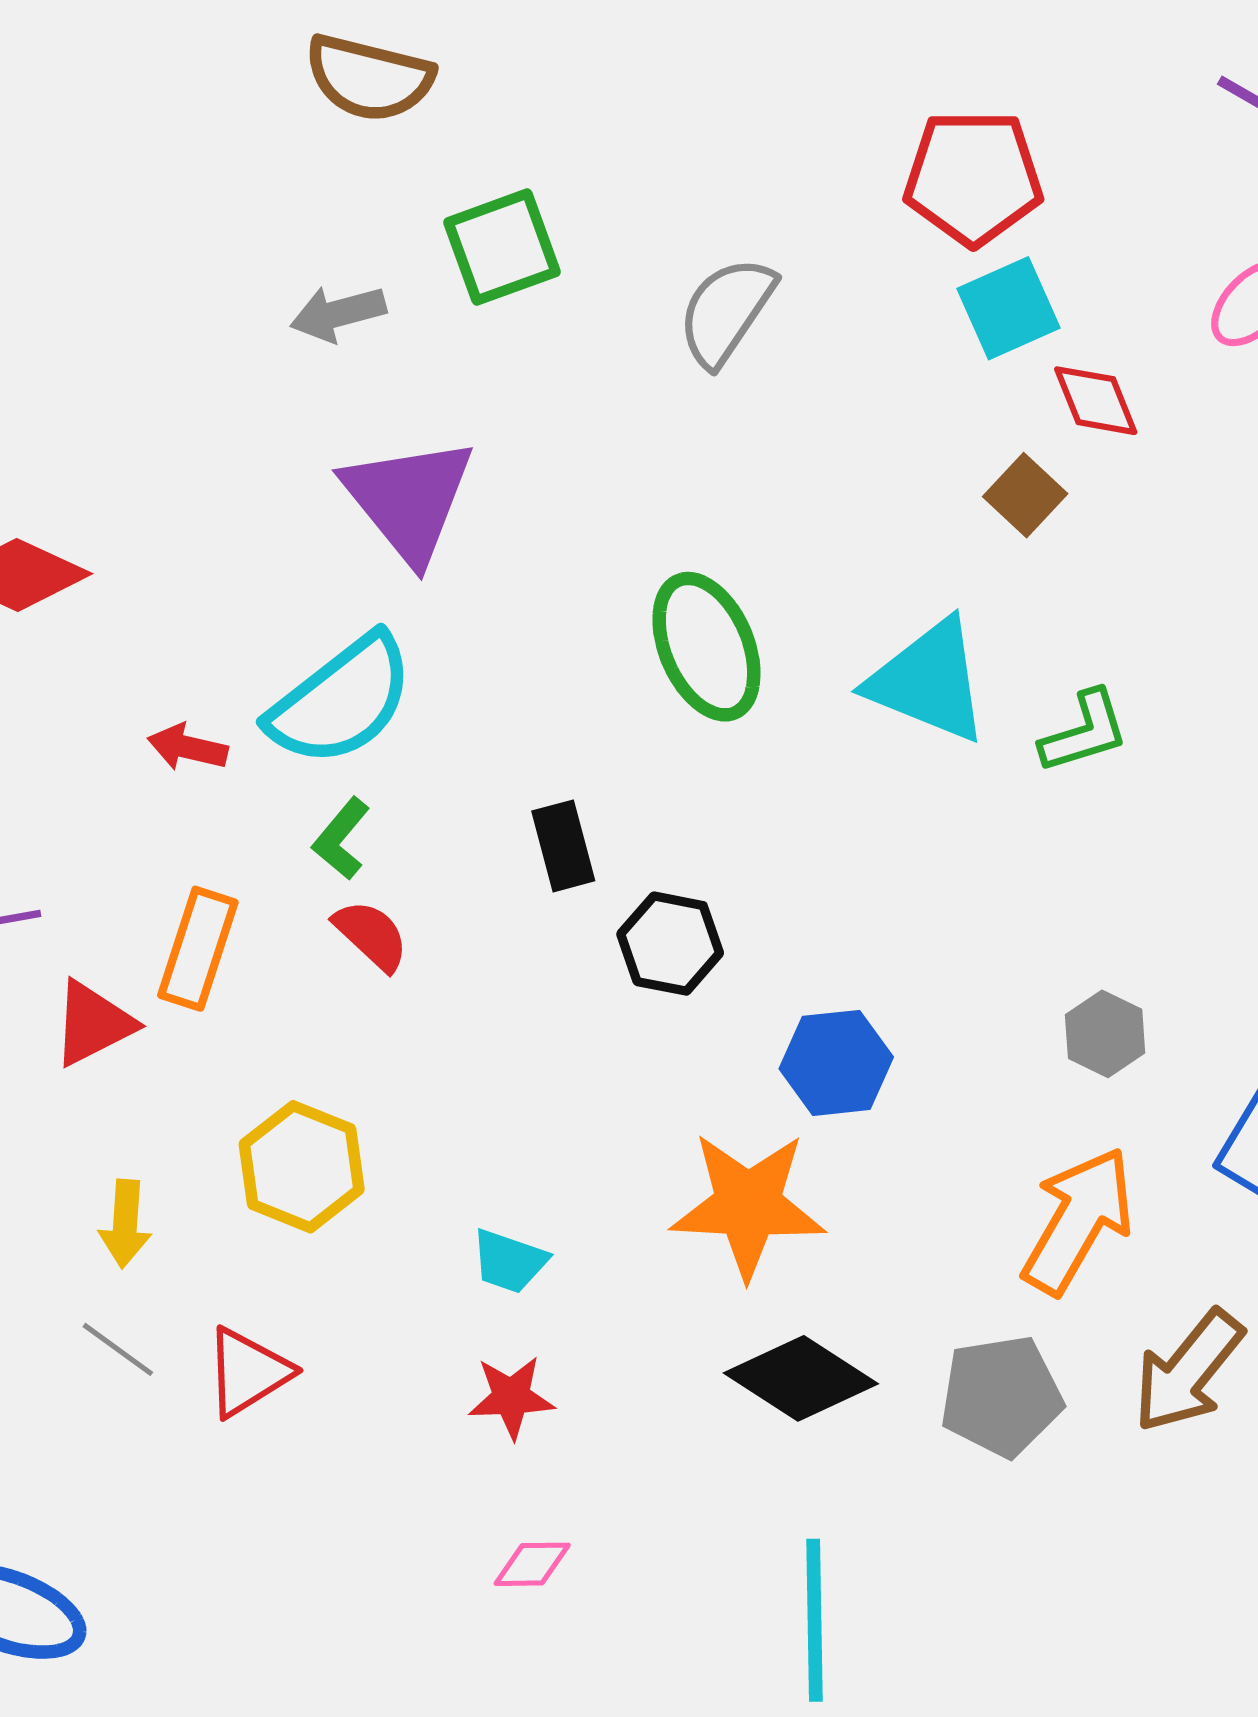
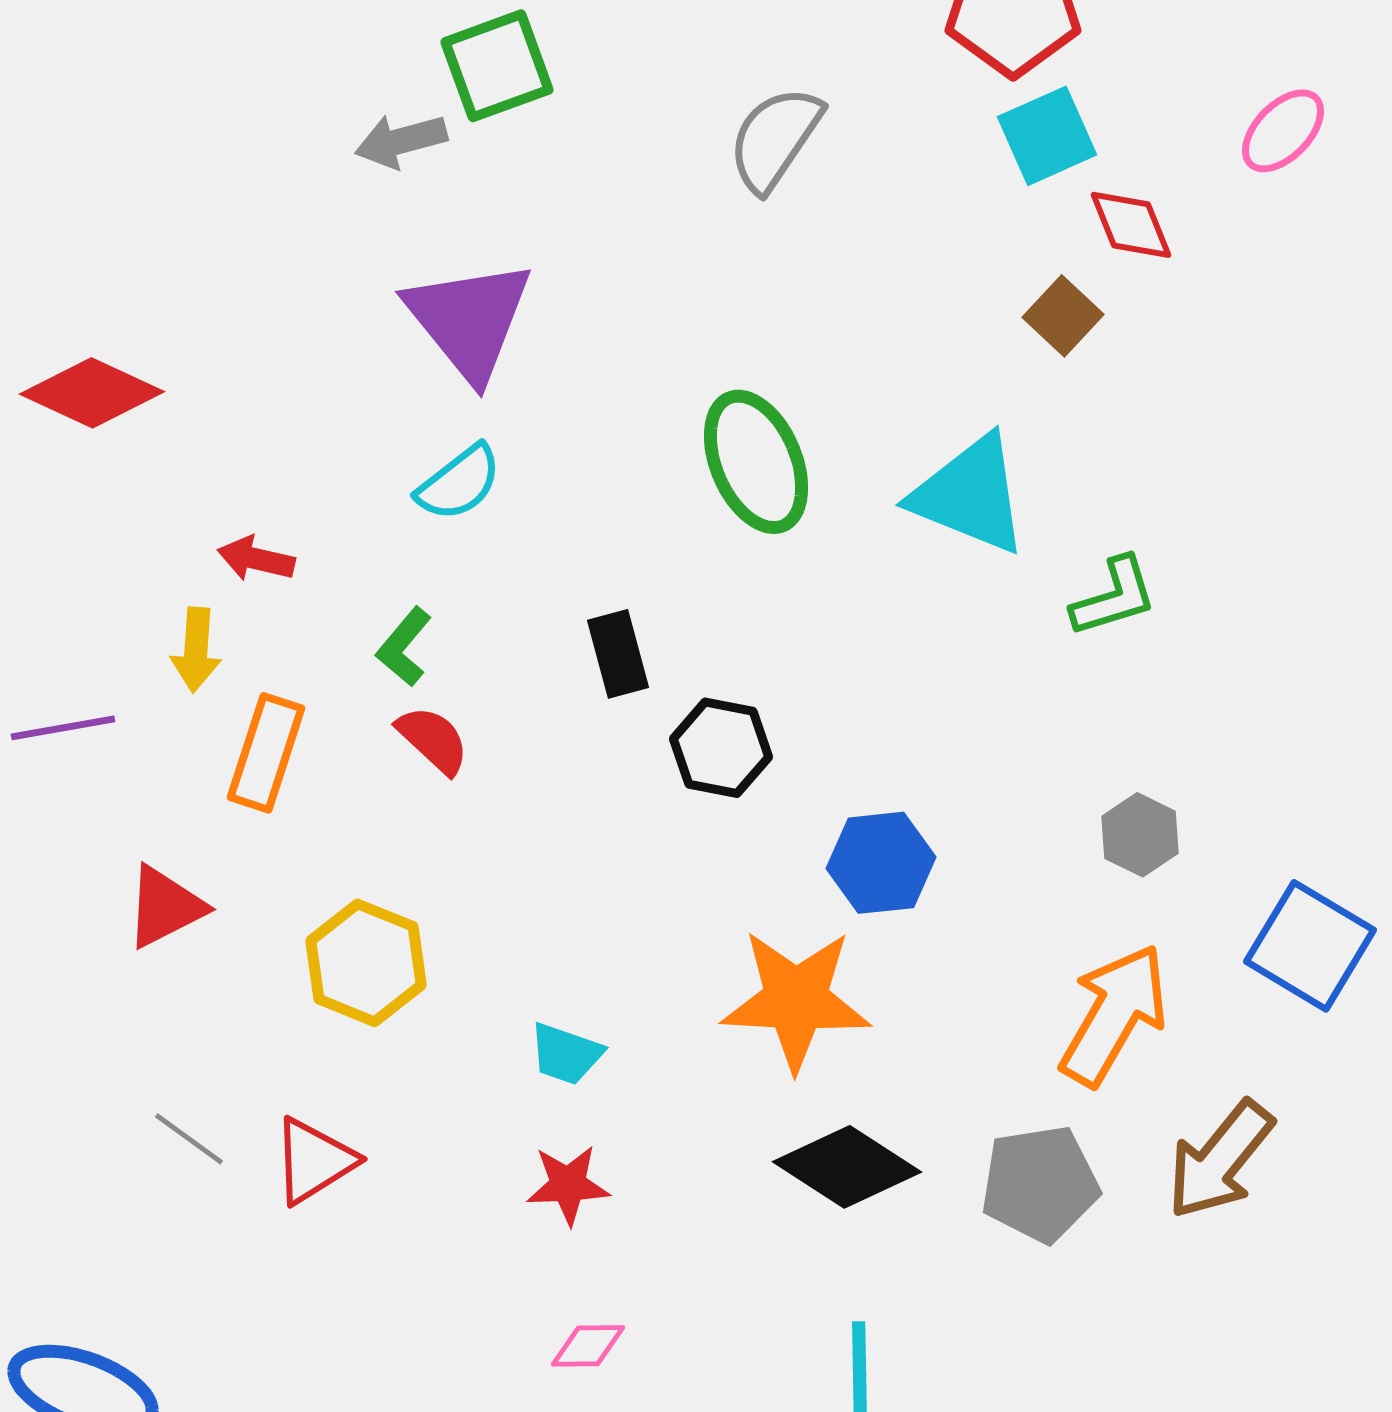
green square: (502, 247) -> (497, 66), moved
cyan semicircle: (341, 701) -> (459, 483), moved, size x0.6
green L-shape: (1084, 732) -> (1114, 597), moved
red triangle: (93, 1023) -> (165, 907), moved
yellow arrow: (125, 1224) -> (196, 650), moved

